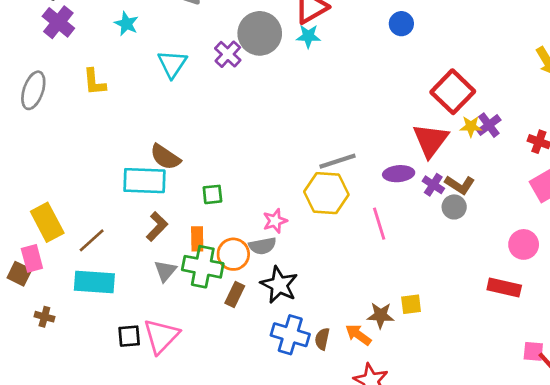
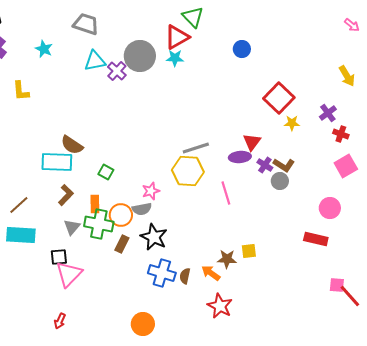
cyan triangle: (172, 64) -> (95, 61), moved, turned 45
purple cross: (489, 125) -> (328, 113), moved
red triangle: (431, 140) -> (252, 142), moved, size x0.7
green square: (212, 194) -> (106, 172), turned 35
black square: (129, 336) -> (59, 257), moved

